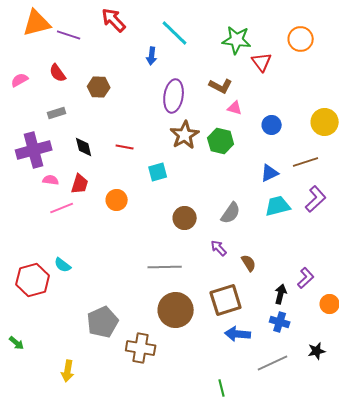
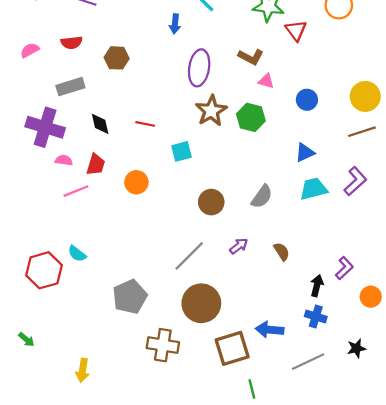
red semicircle: (58, 73) -> (72, 43), turned -60
gray rectangle: (57, 113) -> (70, 87), size x1.4
purple cross: (34, 150) -> (45, 127), turned 32
brown line: (306, 162) -> (362, 132), moved
purple arrow: (219, 248) -> (239, 246), moved, turned 96
gray line: (165, 267) -> (189, 256), turned -44
brown square: (226, 300) -> (232, 348), moved
gray pentagon: (103, 322) -> (130, 297), moved

